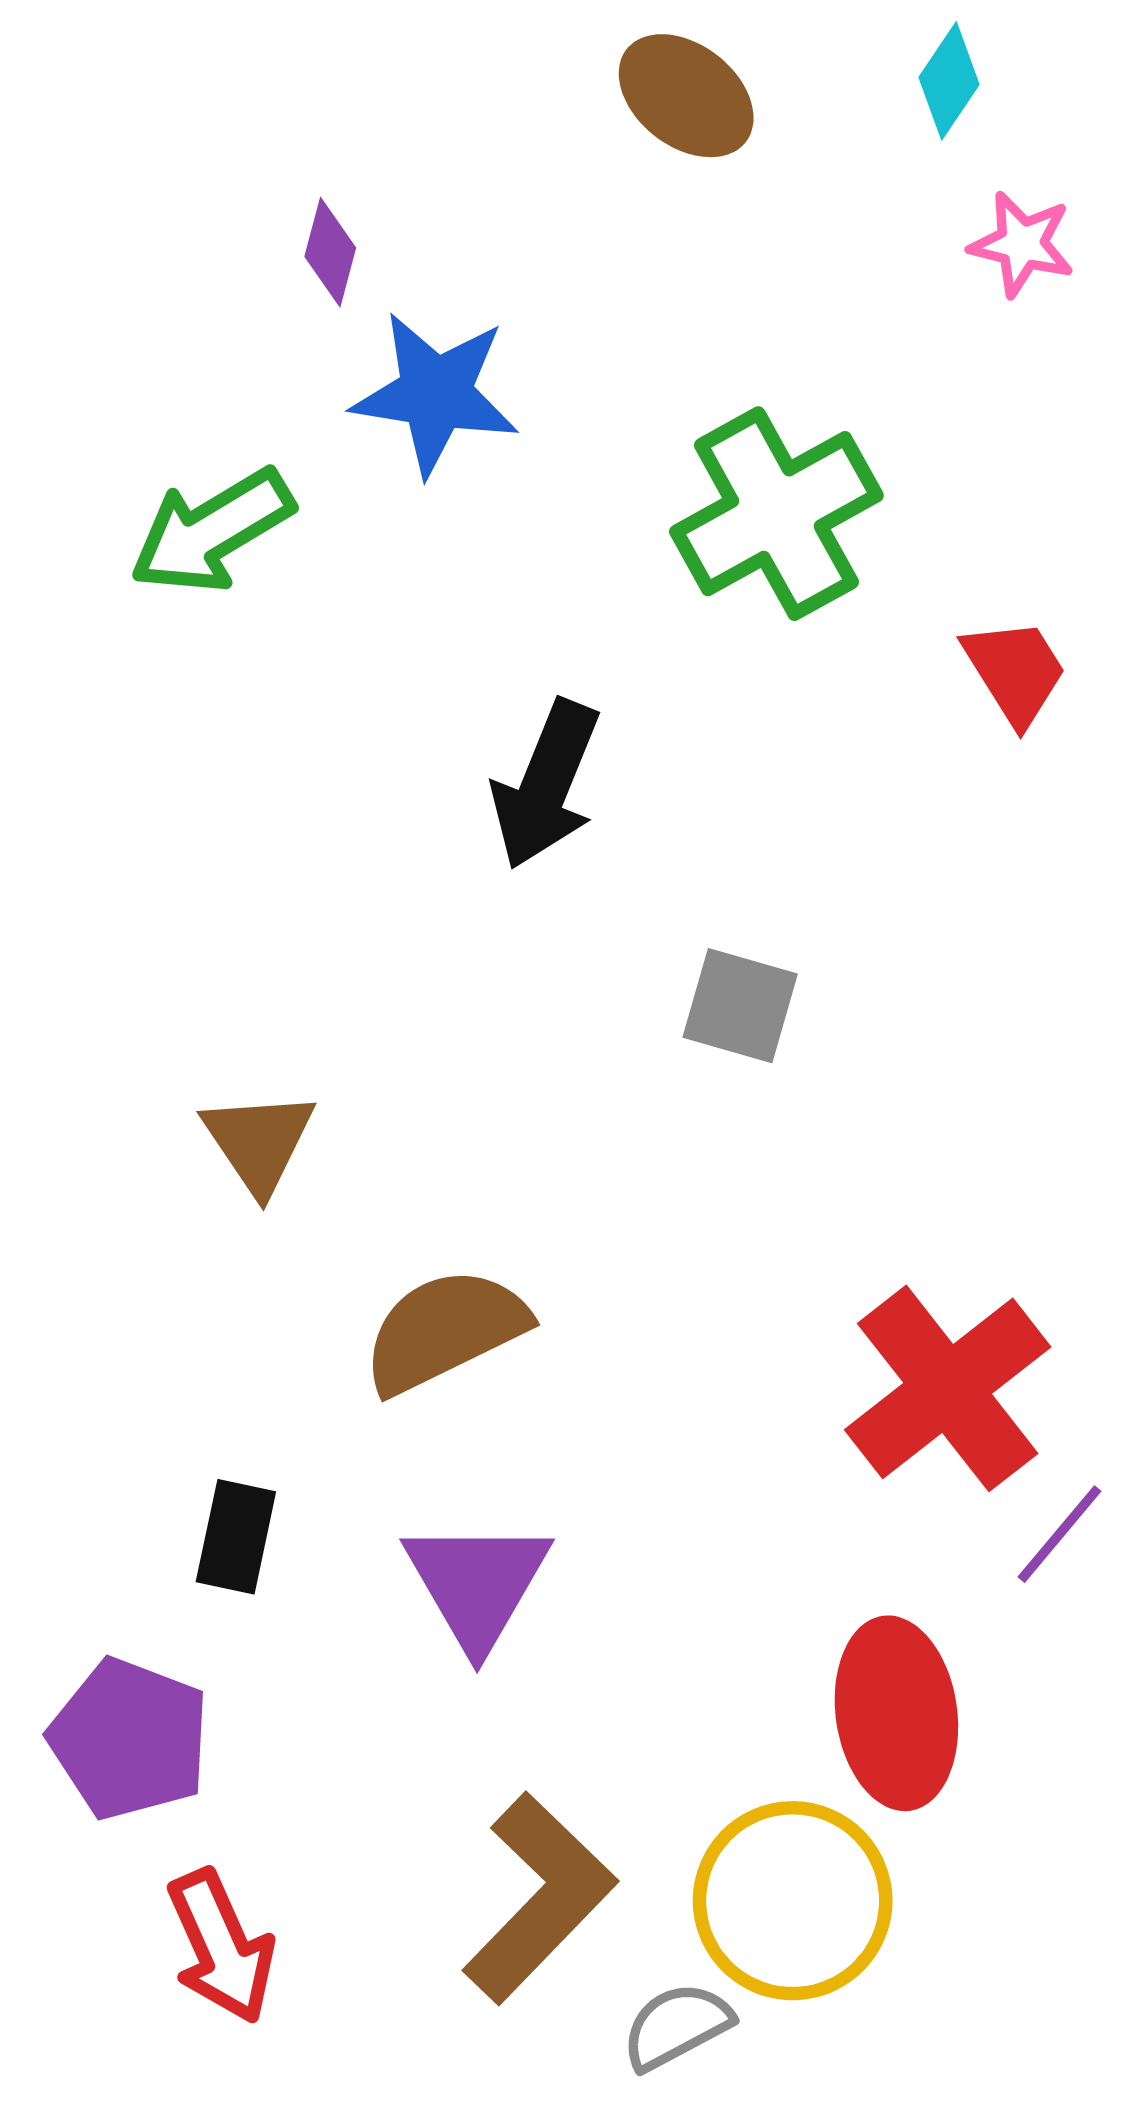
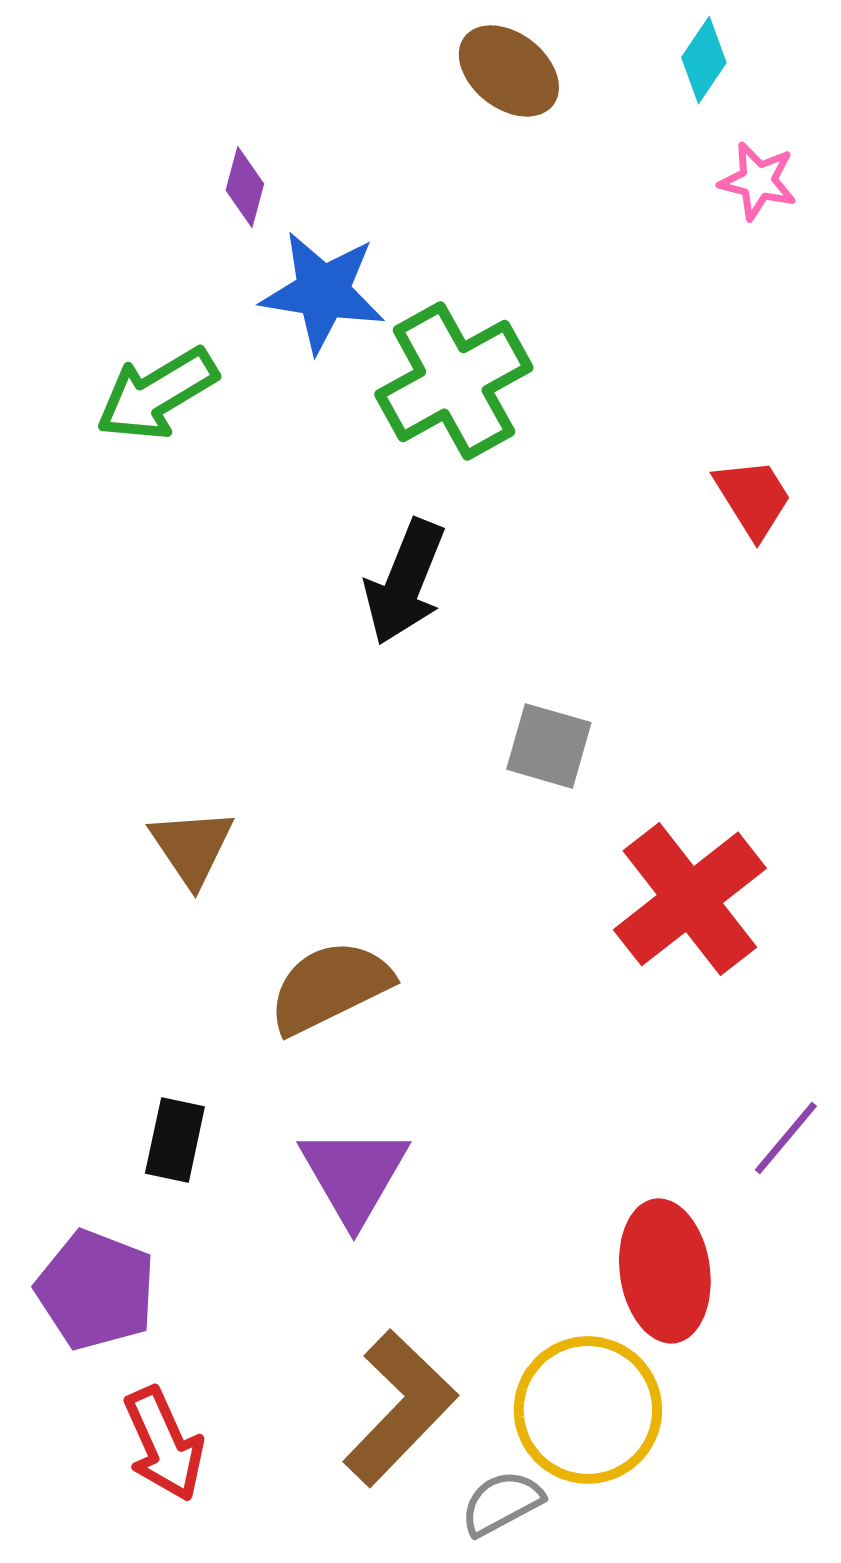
green cross: (776, 514) -> (454, 381), moved
red cross: (948, 1388) -> (690, 899), moved

